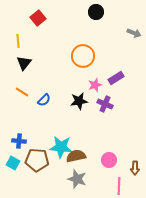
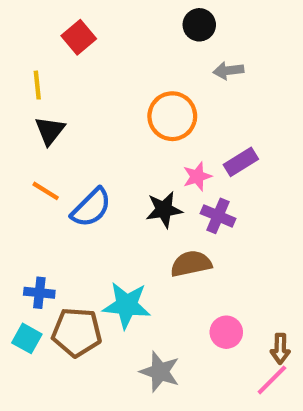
gray arrow: (134, 33) -> (228, 71), moved, turned 152
blue semicircle: (44, 100) -> (91, 208), size x1.5
brown semicircle: (76, 156) -> (191, 264), moved
pink line: (119, 186) -> (272, 380), moved, turned 42

